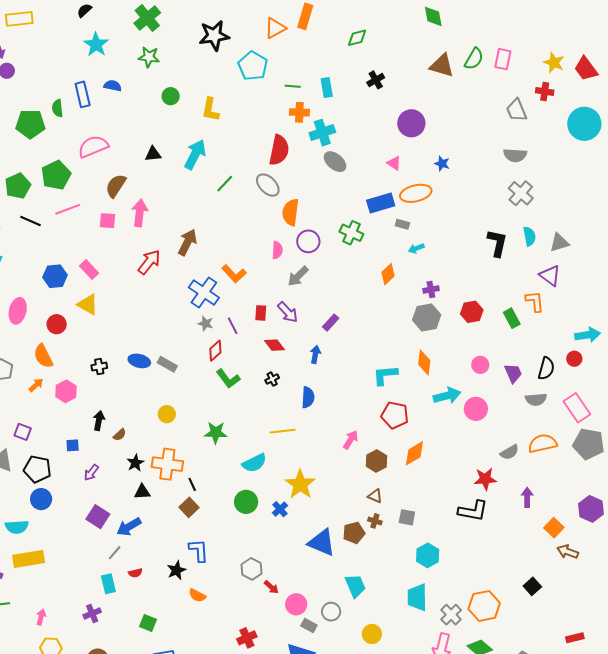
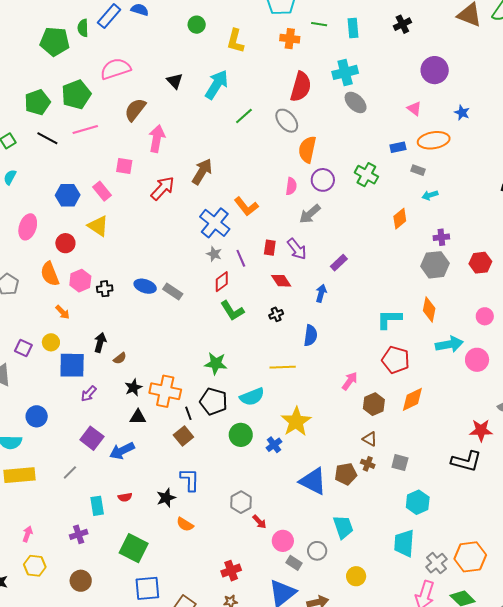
blue rectangle: (83, 94) -> (109, 16), turned 50
orange cross: (299, 112) -> (290, 39), moved
black triangle: (153, 154) -> (175, 81), turned 48
blue rectangle: (381, 203) -> (398, 147), size x0.6
pink square: (108, 221) -> (124, 166), moved
orange arrow: (36, 385) -> (63, 312), moved, turned 84
pink hexagon: (66, 391) -> (80, 281), moved
yellow circle: (167, 414) -> (51, 342), moved
blue square: (73, 445) -> (72, 365), size x2.0
black pentagon: (37, 469) -> (213, 401), moved
gray line: (115, 553) -> (70, 472), moved
green square: (148, 623) -> (134, 548), size x1.6

